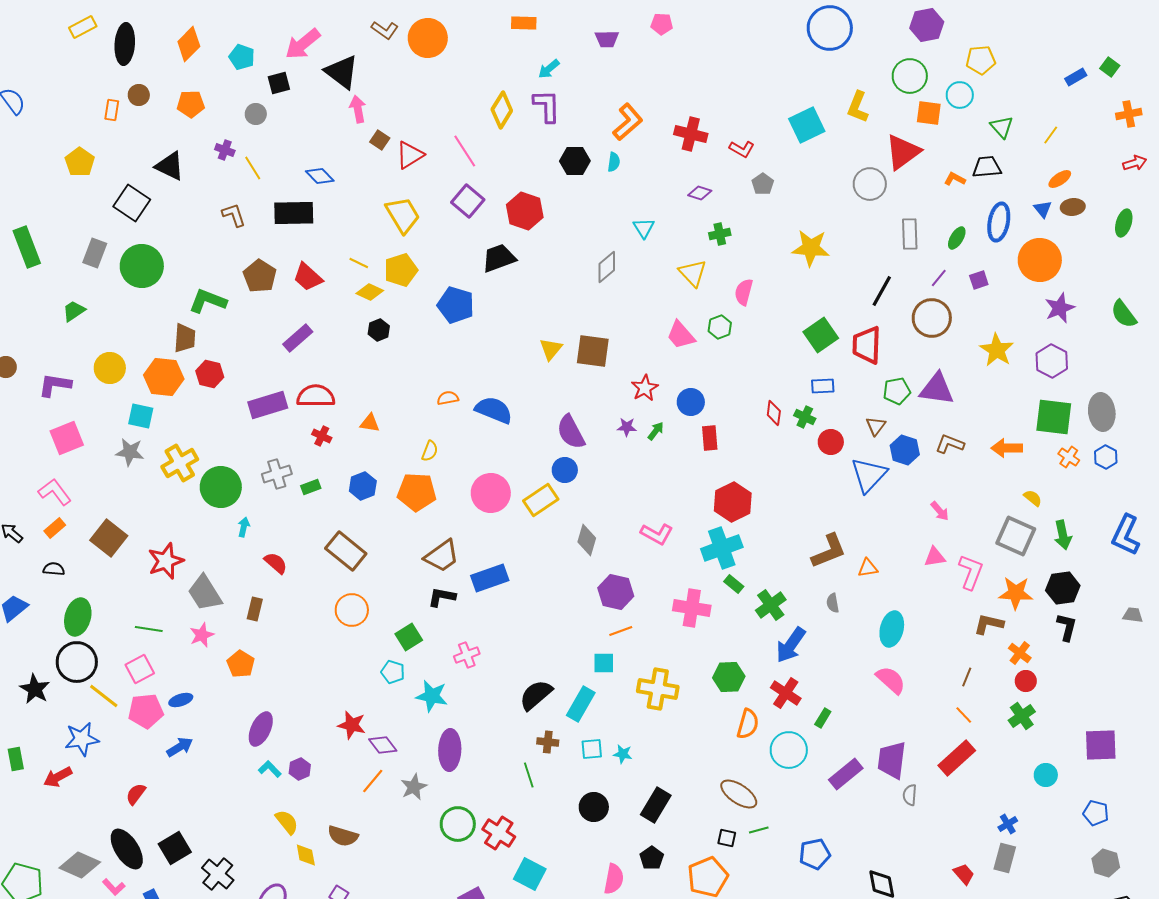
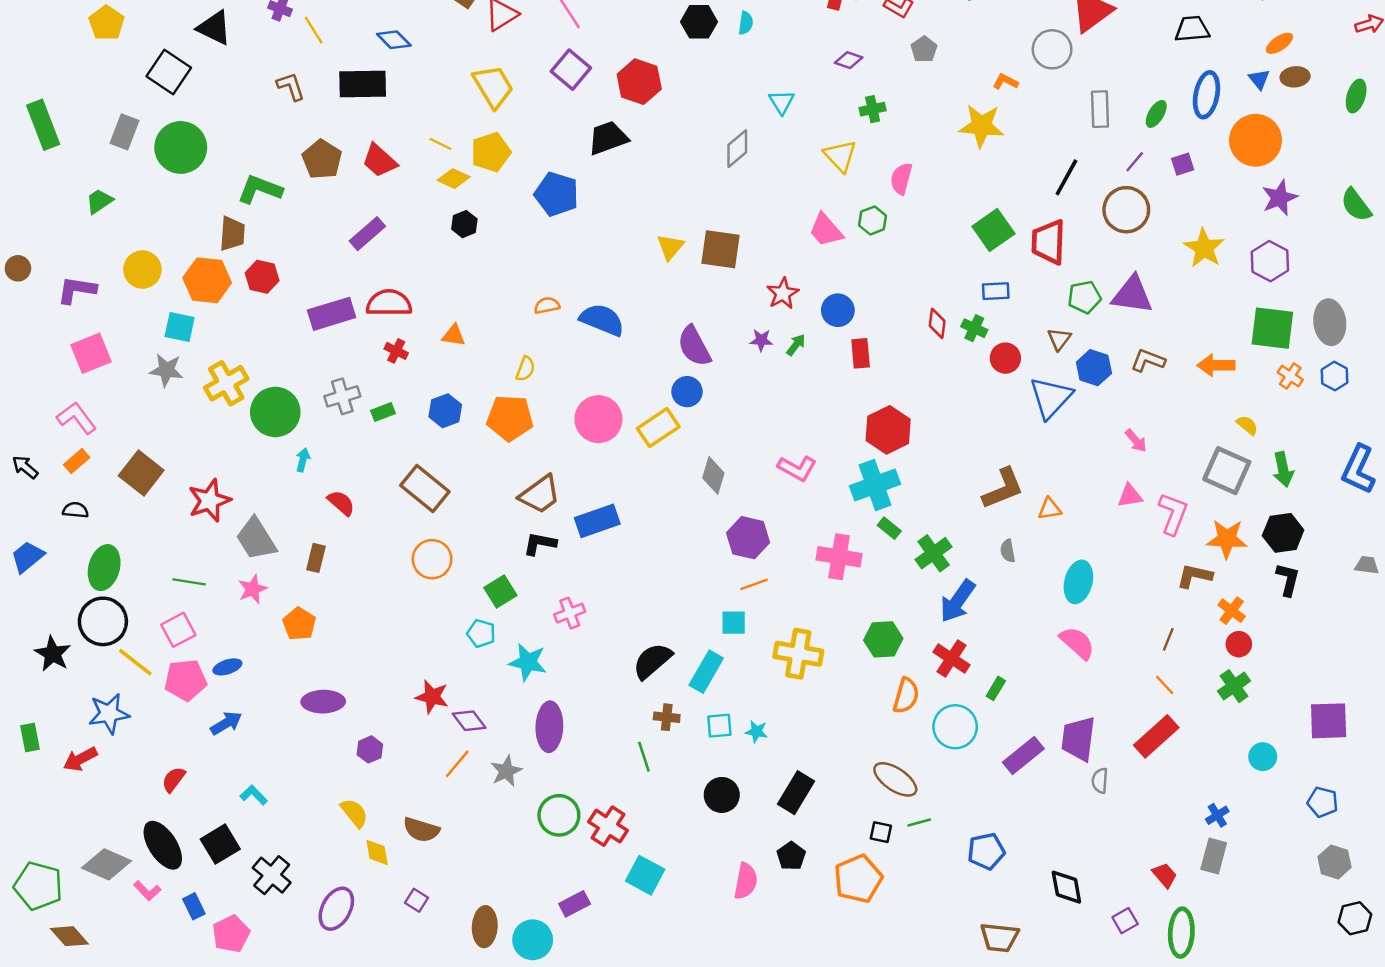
orange L-shape: (955, 179) -> (1005, 82), moved
purple ellipse: (261, 729) -> (323, 702), turned 64
cyan L-shape: (270, 769) -> (254, 795), moved

